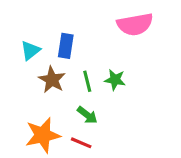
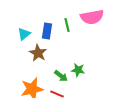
green star: (115, 80) -> (78, 70), moved
green line: (87, 81) -> (67, 25), moved

